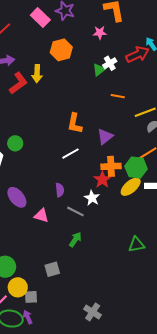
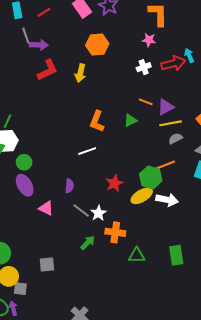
pink star: (100, 33) -> (149, 40), moved
green triangle: (99, 70) -> (130, 120), moved
yellow arrow: (37, 74) -> (80, 73), moved
purple triangle: (105, 137) -> (166, 107), moved
green circle: (15, 143) -> (24, 162), moved
orange cross: (111, 166) -> (115, 232), moved
white star: (92, 198) -> (98, 213), moved
green arrow: (75, 239) -> (88, 243), moved

